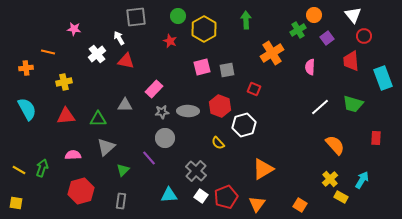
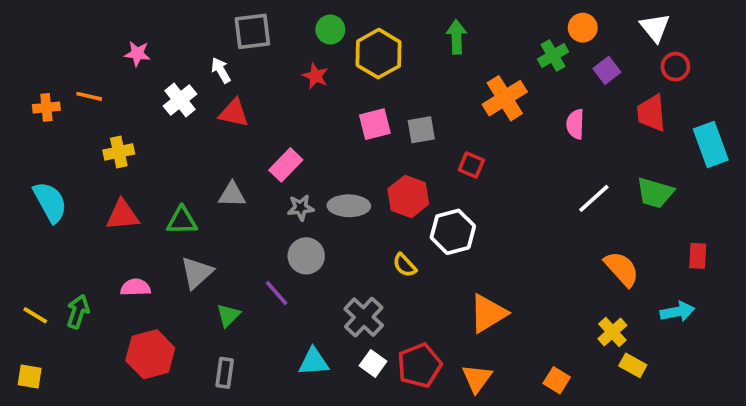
orange cross: (26, 68) -> (46, 107), moved
cyan arrow: (362, 180) -> (677, 312), moved, turned 48

